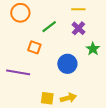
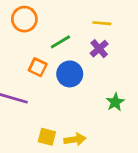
green star: (93, 49) -> (115, 102), moved
blue circle: (67, 64) -> (70, 74), moved

